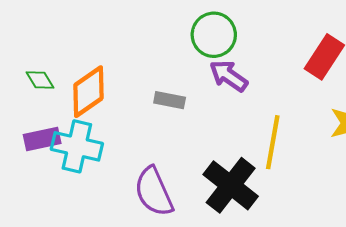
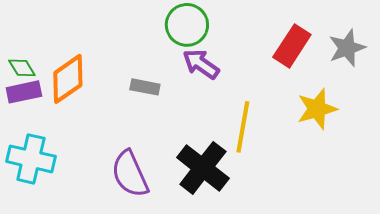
purple rectangle: (42, 139) -> (24, 92), moved
cyan cross: (77, 146) -> (31, 159), moved

